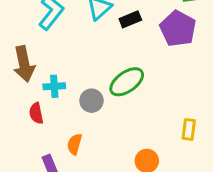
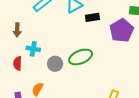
brown arrow: (24, 64) -> (17, 30), size x0.6

